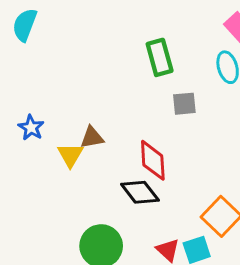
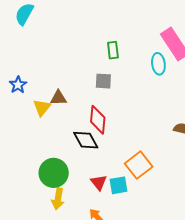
green rectangle: (160, 57) -> (113, 50), size x0.7
gray square: (184, 104) -> (103, 81), moved

